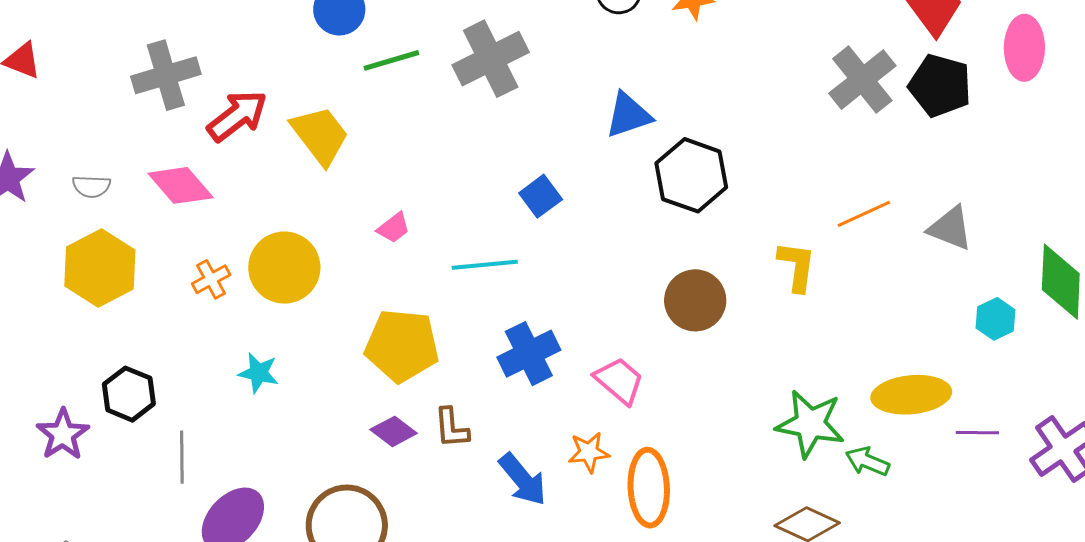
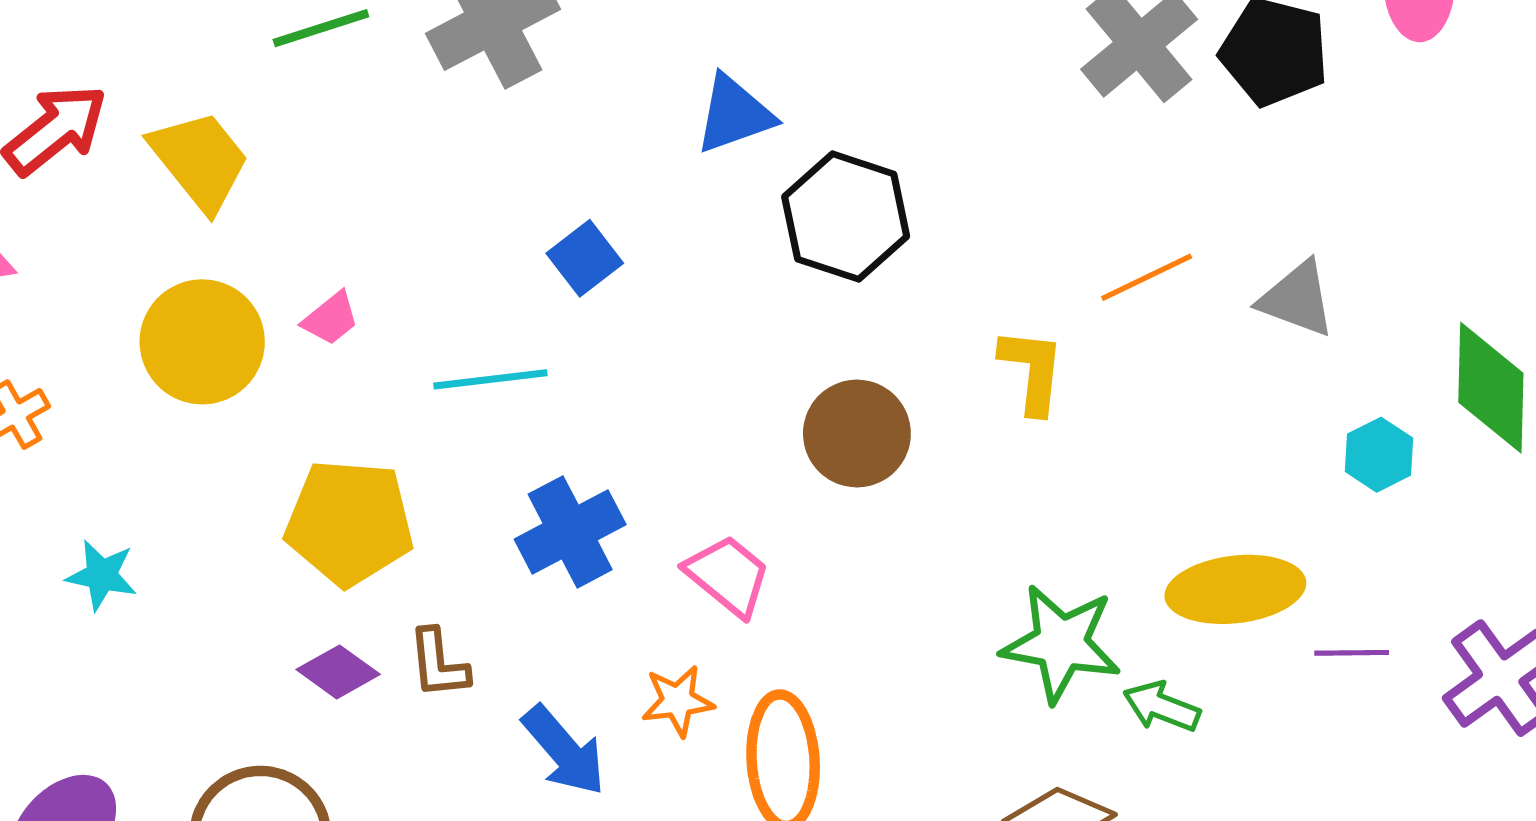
yellow circle: (284, 268) -> (202, 342), moved

